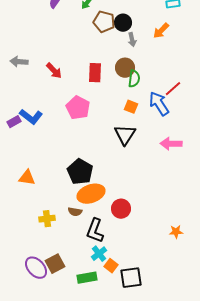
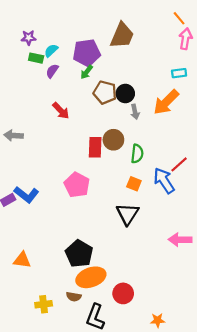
orange arrow: (161, 31) -> (166, 102), size x1.5
brown circle: (125, 68) -> (113, 140), moved
red arrow: (54, 71) -> (61, 111), moved
pink arrow: (171, 144) -> (180, 240), moved
orange star: (176, 232) -> (158, 320), moved

